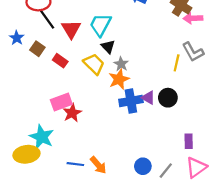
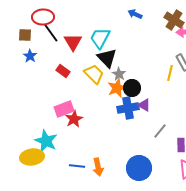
blue star: (17, 38) -> (30, 56), moved
black triangle: (108, 47) -> (107, 58), size x1.5
brown square: (37, 49) -> (25, 35), moved, turned -32
black circle: (168, 98) -> (132, 88), moved
orange arrow: (98, 165) -> (98, 167), turned 30
blue circle: (143, 166) -> (139, 168), size x1.6
gray line: (166, 171) -> (160, 131), moved

